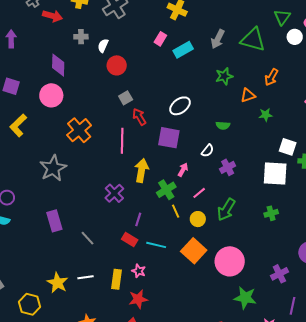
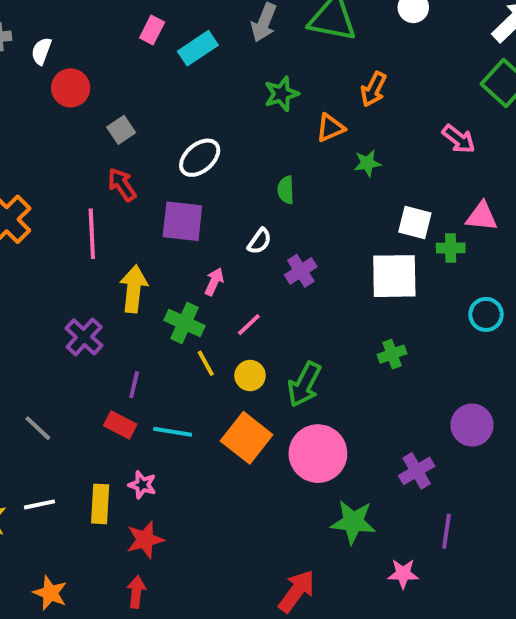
gray square: (126, 98) -> (121, 130), moved
green semicircle: (223, 125) -> (286, 190), turned 88
green cross: (166, 190) -> (185, 323), turned -30
green arrow: (226, 210) -> (304, 384), moved

